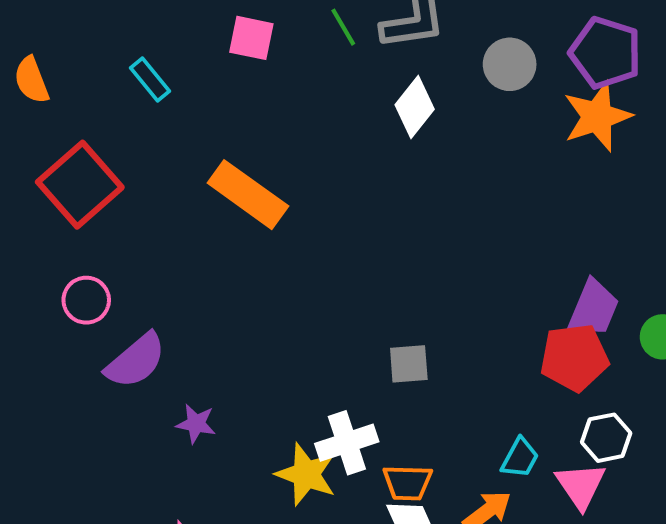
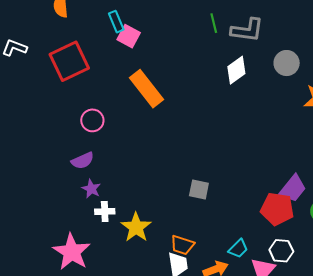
pink square: (251, 38) -> (129, 36), moved
pink circle: (86, 300) -> (92, 120), moved
purple semicircle: (136, 361) -> (83, 161), moved, size x0.7
white cross: (347, 443) -> (105, 212), moved, size x0.7

